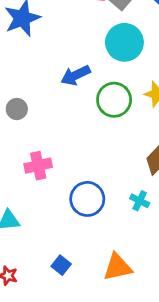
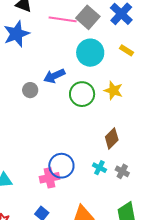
gray circle: (17, 109) -> (30, 90), moved
pink cross: (38, 166) -> (50, 178), moved

